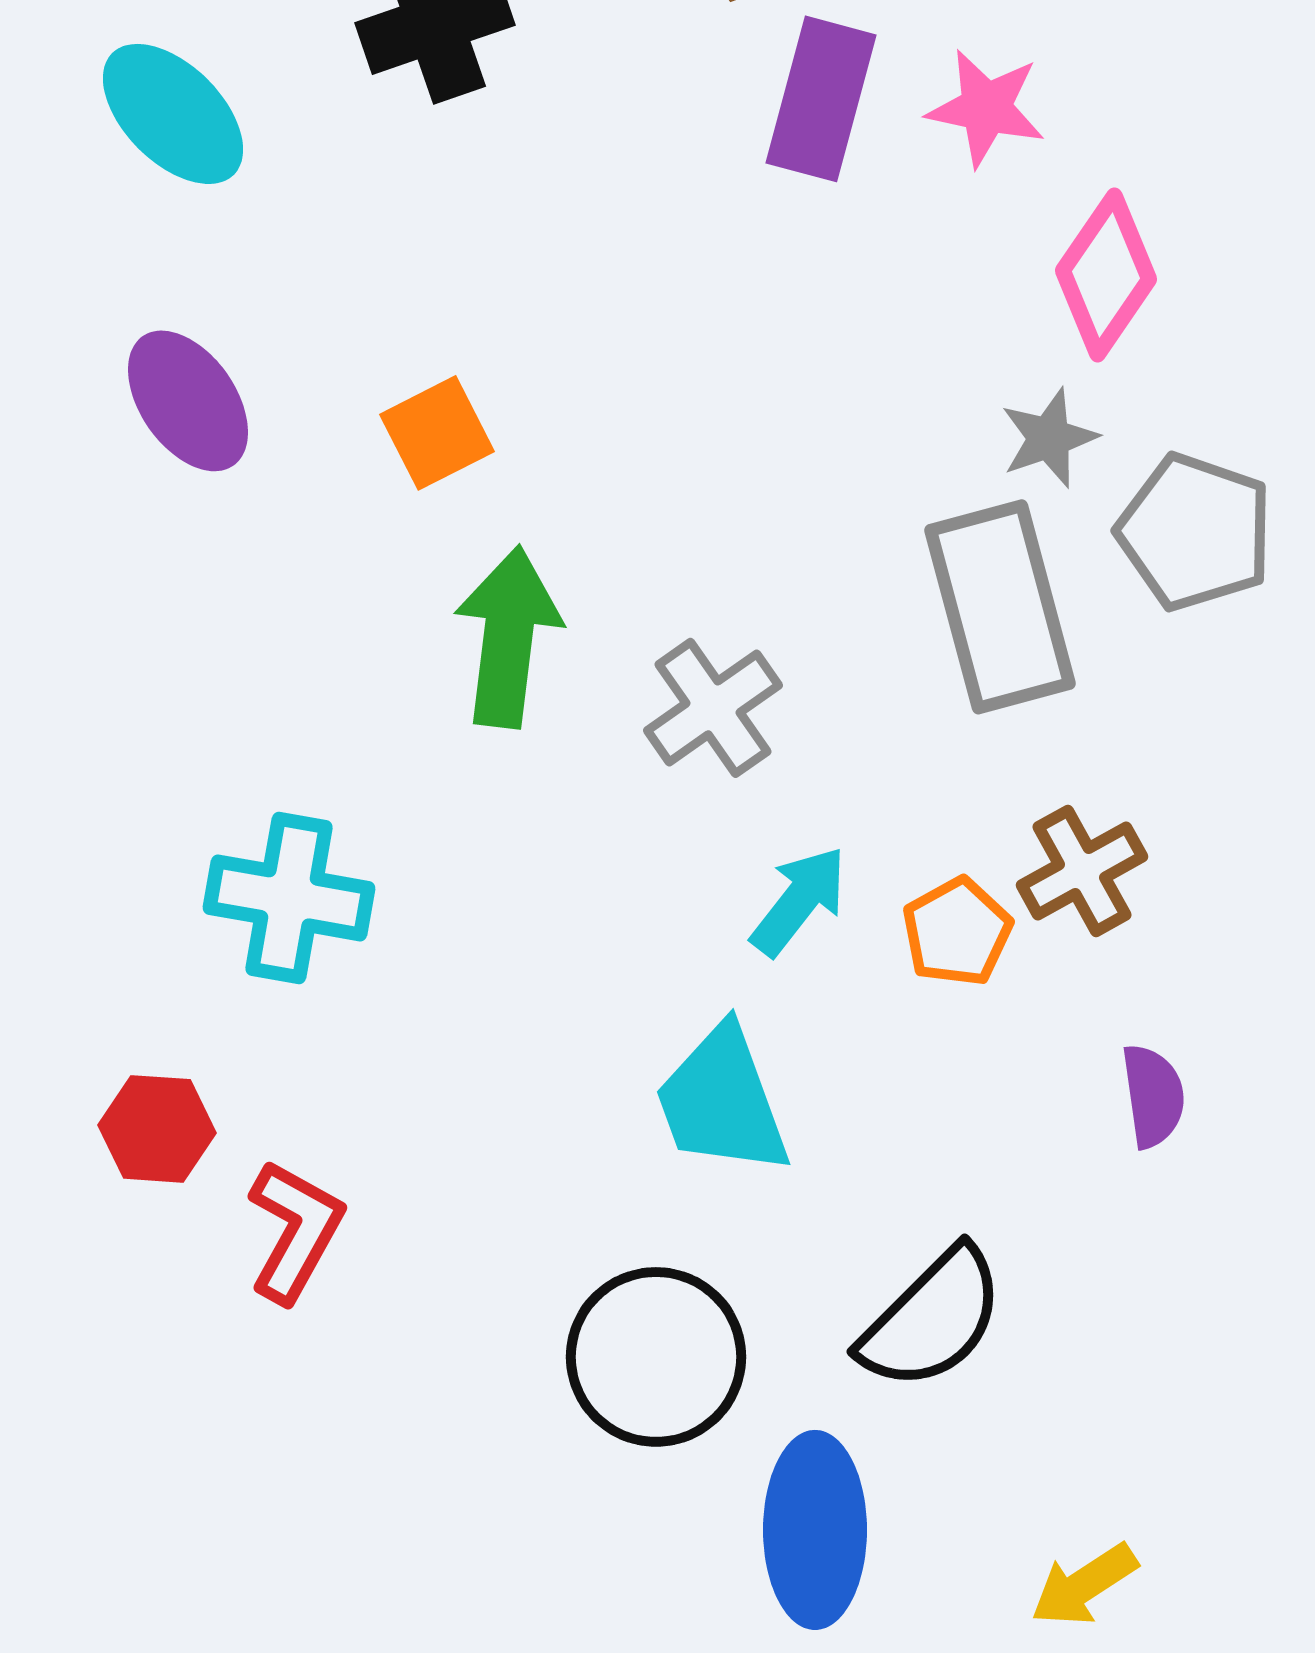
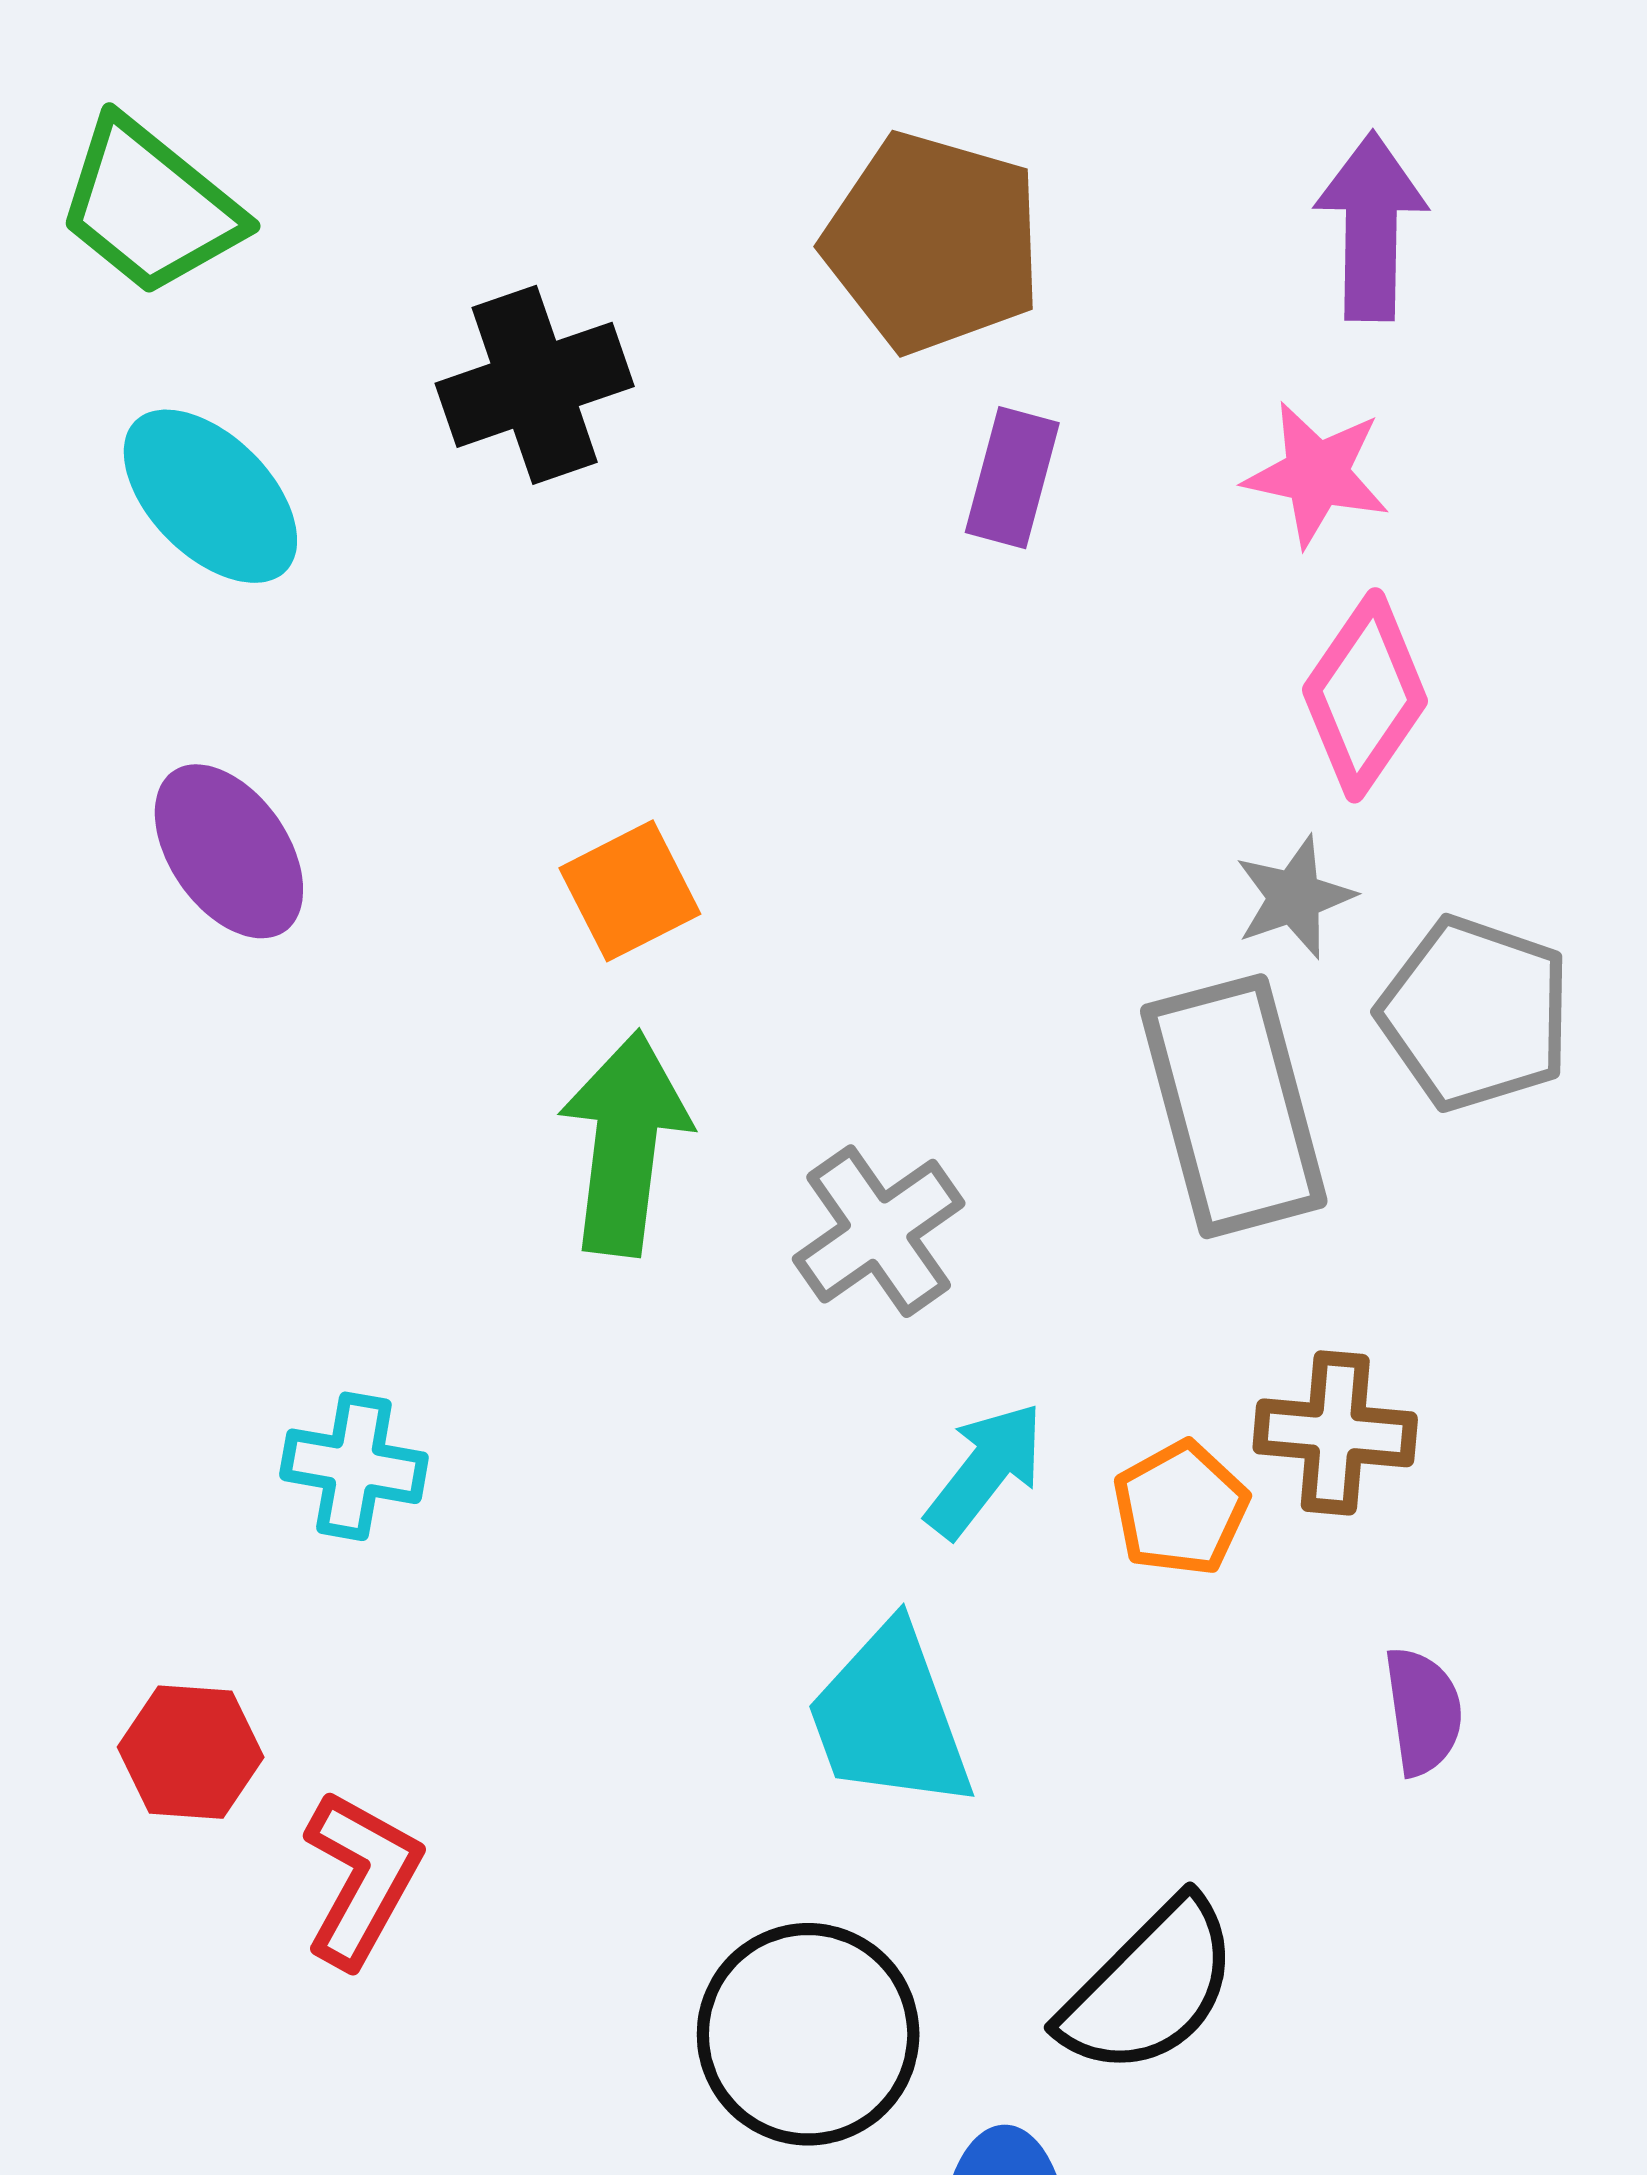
purple rectangle: (821, 99) -> (1012, 478), size x0.7
pink star: (986, 108) -> (1317, 474), moved
orange square: (437, 433) -> (630, 891), moved
brown cross: (1082, 871) -> (1335, 1433), turned 34
cyan cross: (289, 898) -> (354, 1466), size x0.7

